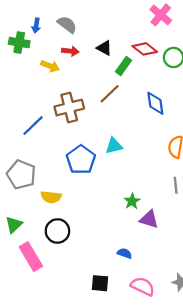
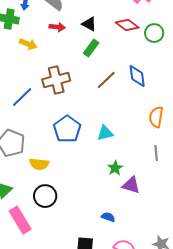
yellow arrow: (50, 66) -> (28, 44), moved
green rectangle: (123, 66) -> (91, 48), moved
brown line: (110, 94) -> (106, 80), moved
cyan triangle: (114, 146) -> (105, 133), moved

